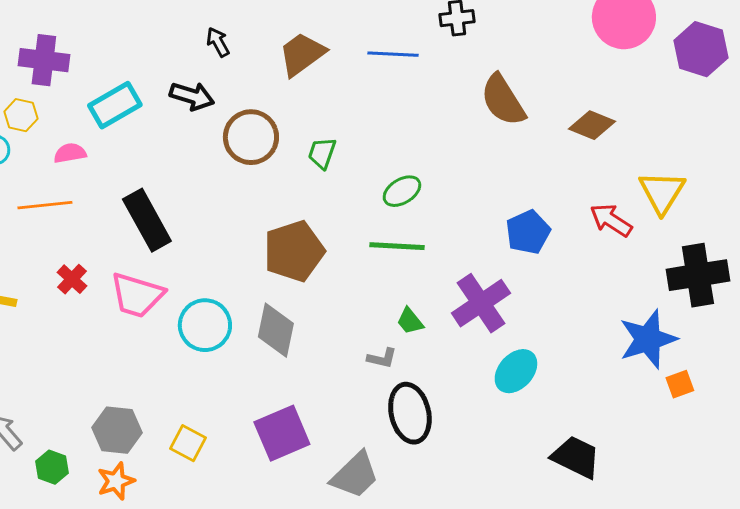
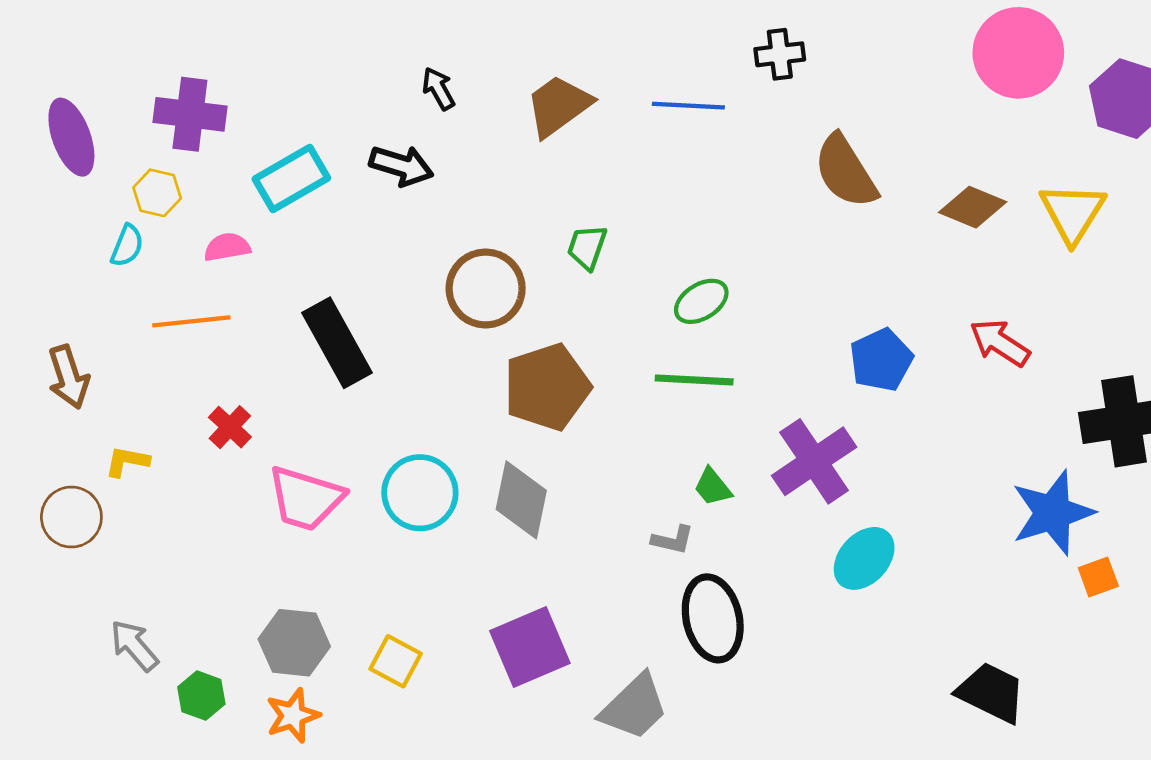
brown circle: (251, 137) -> (486, 288), moved
yellow triangle: (662, 192) -> (1073, 213), moved
pink trapezoid: (137, 295) -> (306, 498), moved
black trapezoid: (576, 457) -> (991, 693), moved

